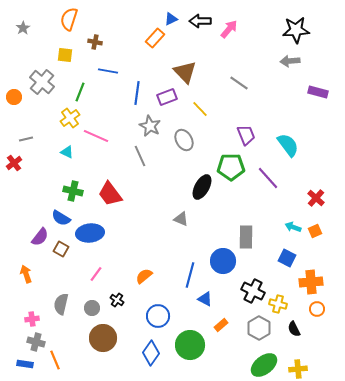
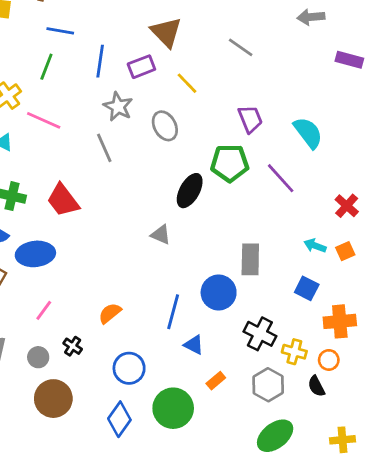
green line: (80, 92) -> (46, 67), moved
orange circle: (317, 309) -> (329, 360), moved
yellow cross: (298, 369) -> (343, 440), moved

